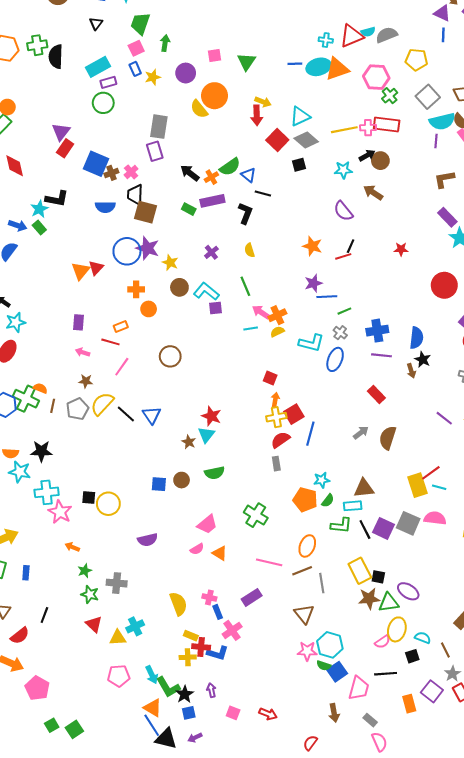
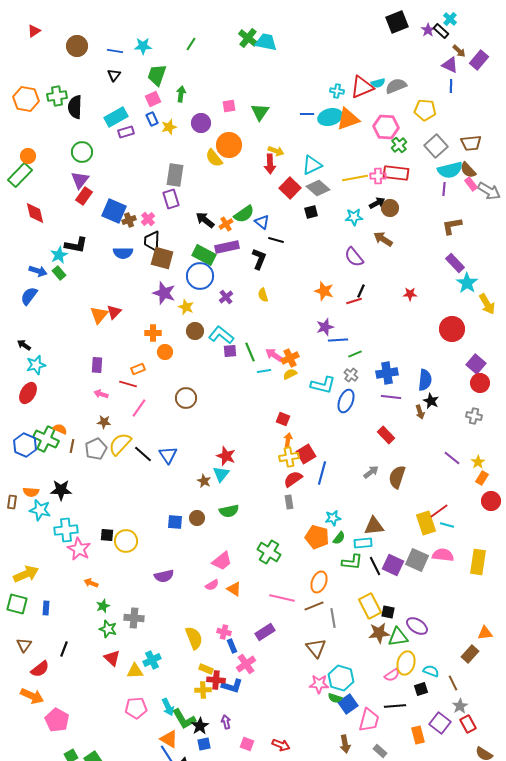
green circle: (103, 103) -> (82, 152), moved
green rectangle: (189, 209) -> (204, 255), size x1.6
blue circle: (127, 251) -> (200, 276), moved
green line: (245, 286) -> (250, 352), moved

